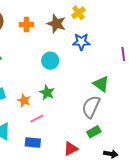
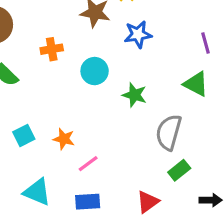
orange cross: (26, 24) -> (52, 49), moved
green triangle: (101, 84) -> (196, 84), moved
green star: (47, 93) -> (135, 95), moved

